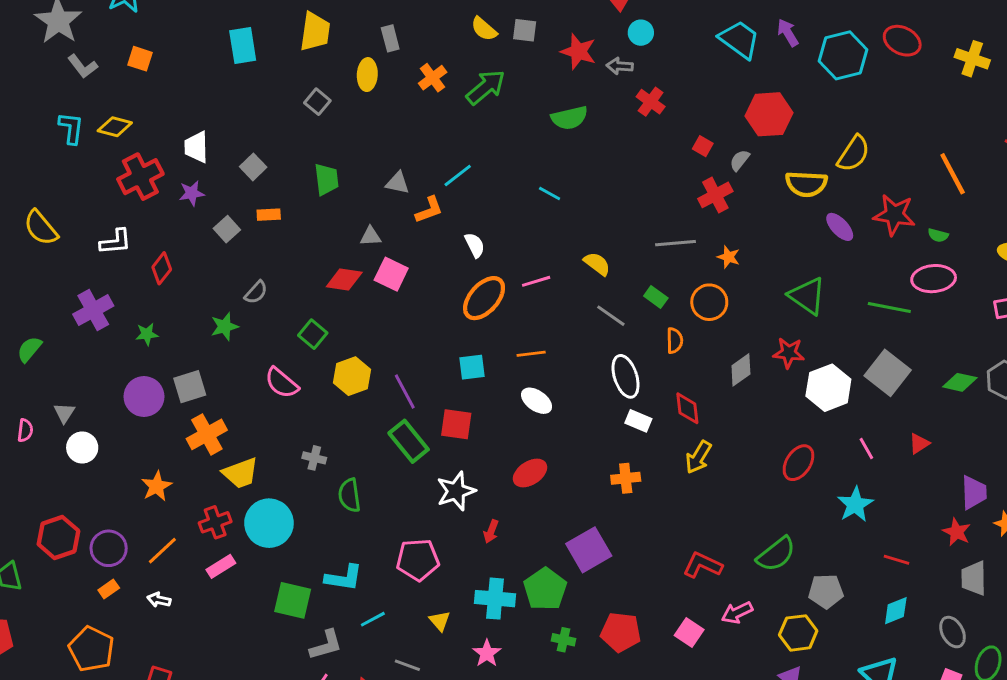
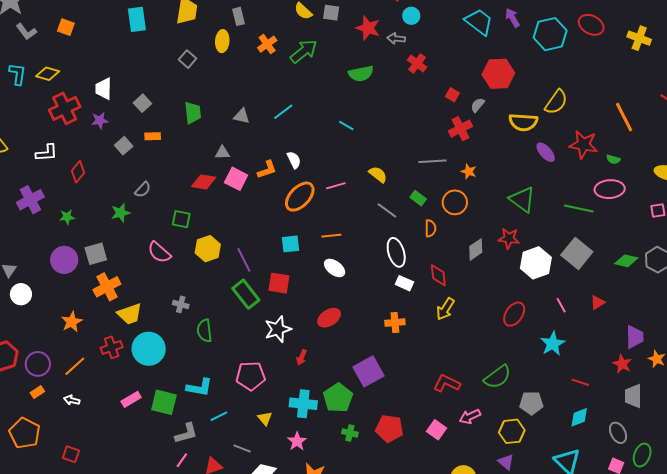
orange L-shape: (429, 210) -> (267, 170), moved
green square: (313, 334) -> (181, 219), turned -30
pink rectangle: (221, 566) -> (131, 399), moved

